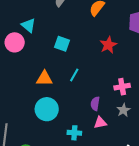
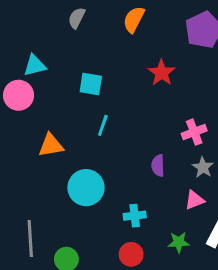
cyan triangle: (28, 25) -> (35, 65), turned -42
cyan line: (74, 75) -> (103, 125), moved
orange triangle: (44, 78) -> (51, 145), moved
pink triangle: (100, 123) -> (194, 200), moved

